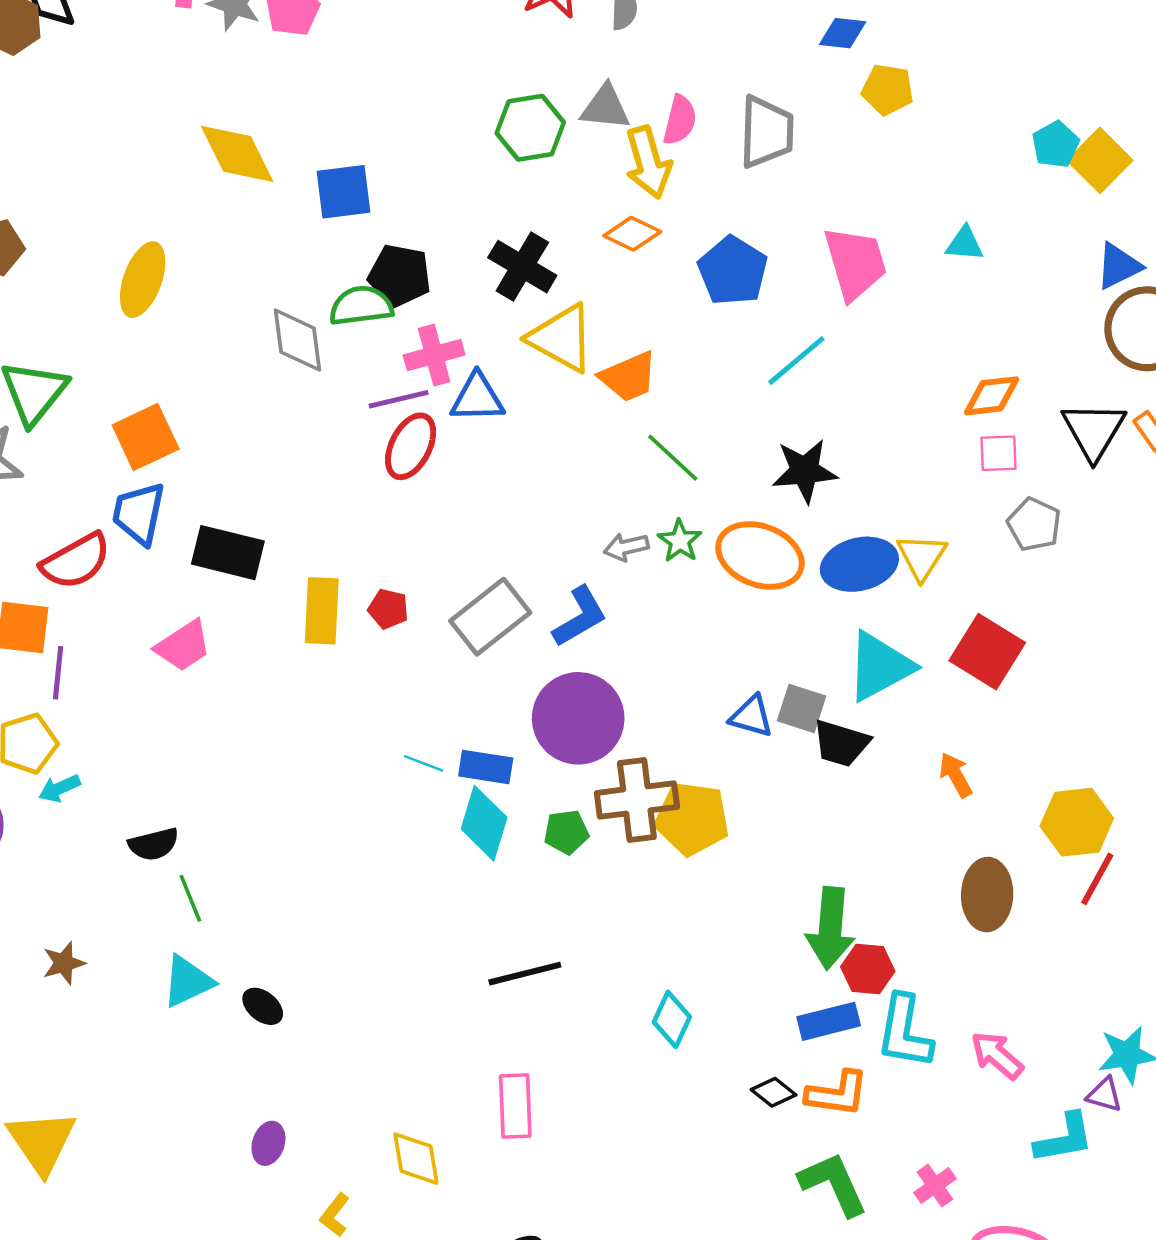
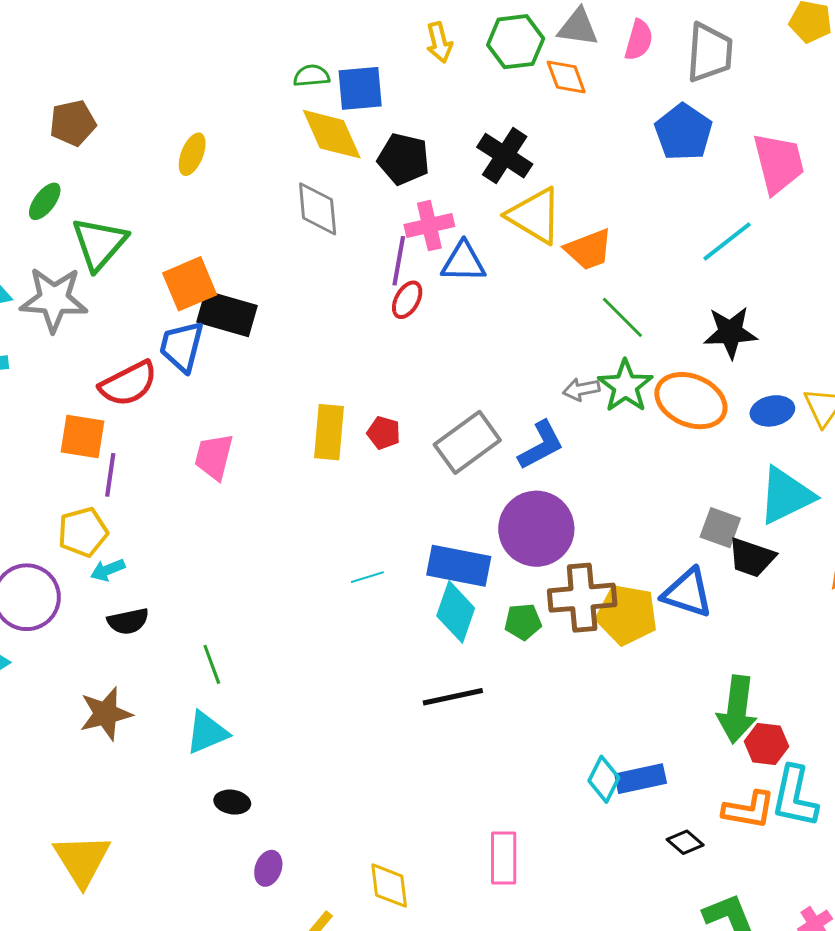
yellow diamond: (237, 154) -> (332, 134), moved
yellow arrow: (648, 162) -> (439, 42), moved, size x0.7
orange diamond: (632, 234) -> (566, 77), moved, turned 42
blue pentagon: (733, 271) -> (683, 132), moved
yellow ellipse: (143, 280) -> (192, 154), size x0.7
green semicircle: (361, 306) -> (312, 76), moved, size x0.7
purple line: (399, 399) -> (399, 261), turned -69
red ellipse: (411, 446) -> (407, 300), size x0.7
green star: (680, 541) -> (625, 386), size x1.5
black rectangle: (228, 553) -> (227, 314), moved
blue ellipse: (859, 564) -> (772, 411), size x0.7
pink trapezoid: (183, 646) -> (214, 457), turned 135
blue triangle: (751, 716) -> (687, 593), moved, size x1.4
cyan line: (424, 763) -> (367, 577), moved, turned -40
blue rectangle: (486, 767) -> (459, 566), size x1.4
black semicircle: (154, 844) -> (128, 621), moved
brown star: (64, 963) -> (106, 714), size x1.5
black line: (525, 974) -> (453, 697), moved
black ellipse: (263, 1006) -> (232, 802), moved, turned -32
blue rectangle: (829, 1021) -> (641, 779), moved
orange L-shape: (837, 1094) -> (749, 810), moved
pink rectangle: (515, 1106) -> (504, 858), moved

